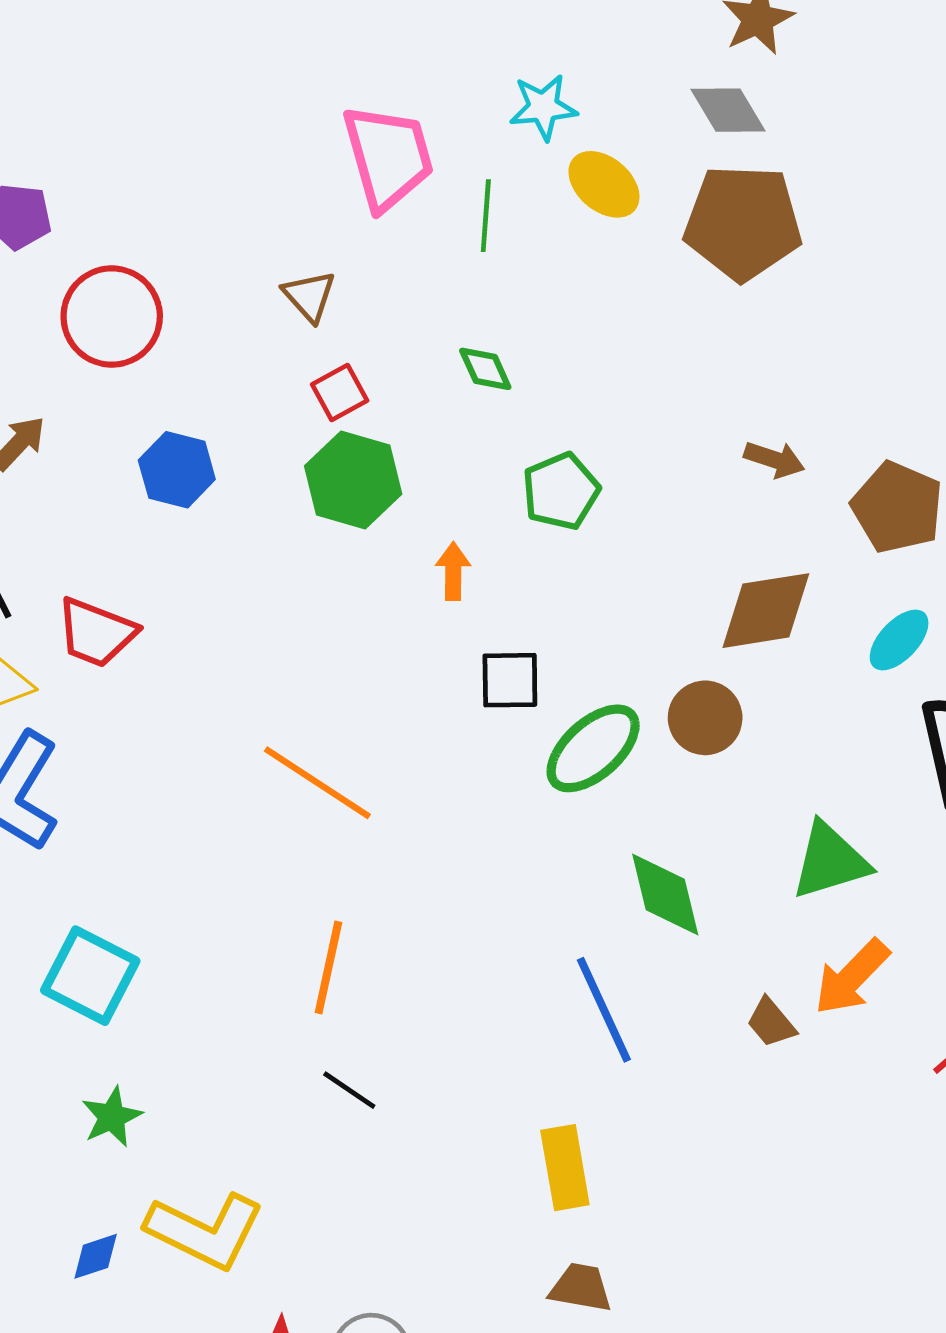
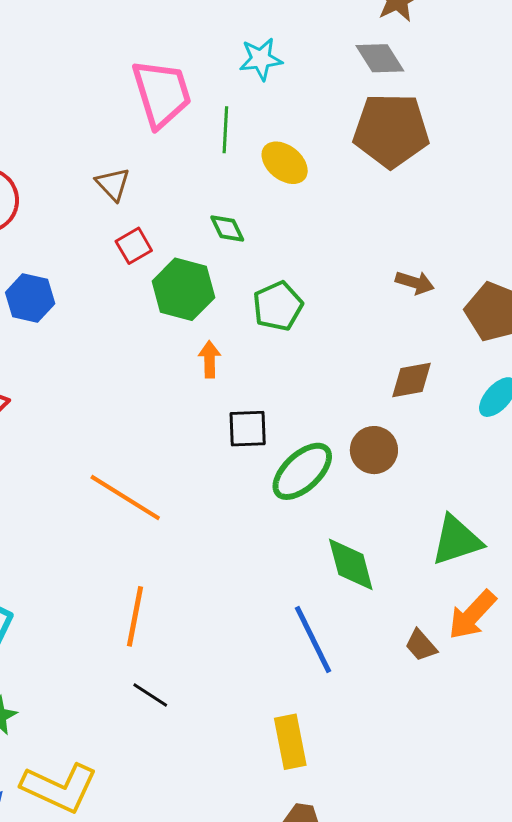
yellow ellipse: (604, 184) -> (285, 163), moved
green hexagon: (353, 480) -> (183, 289), moved
brown diamond: (766, 611) -> (411, 380), size x0.7

